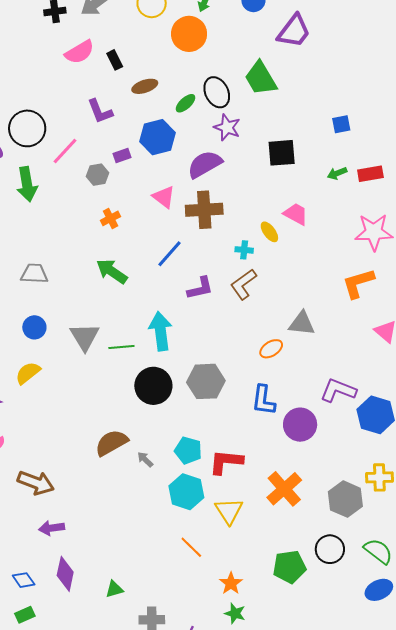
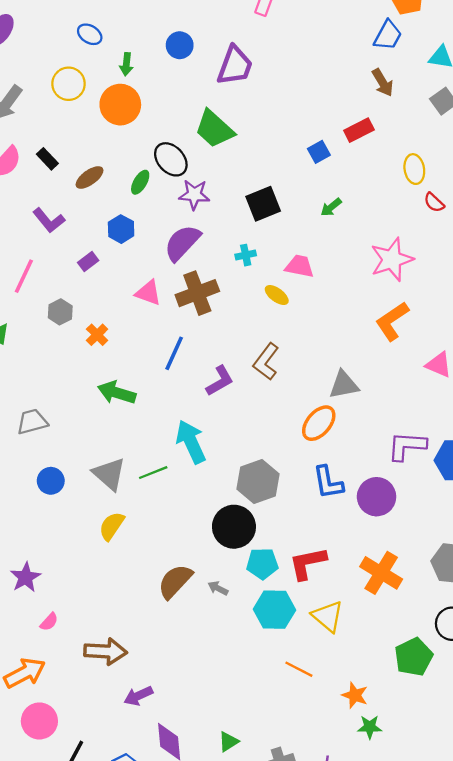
blue hexagon: (158, 137) -> (121, 229), size x0.7
red rectangle: (370, 174) -> (359, 130), moved
gray hexagon: (98, 175) -> (60, 312), moved
cyan cross: (244, 250) -> (246, 255), moved
orange ellipse: (271, 349) -> (319, 423), size x1.4
yellow semicircle: (28, 373) -> (112, 526), moved
black circle: (153, 386) -> (234, 527), moved

